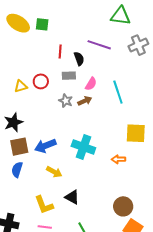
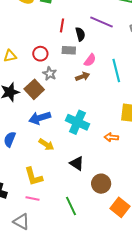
yellow triangle: (21, 86) -> (10, 56), moved
gray star: (66, 101) -> (50, 74), moved
brown square: (19, 147) -> (34, 89), moved, turned -36
black triangle: (72, 197) -> (77, 163), moved
brown circle: (123, 206) -> (101, 184), moved

